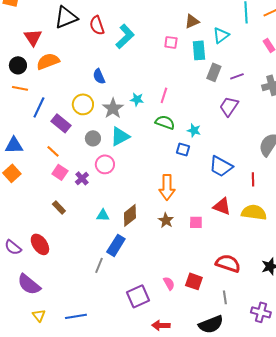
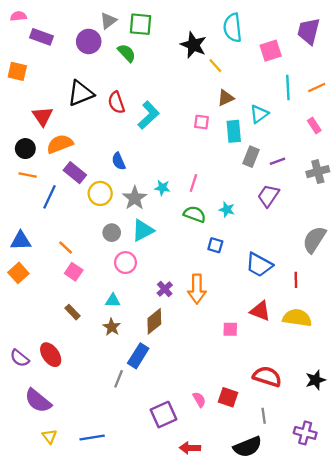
purple rectangle: (61, 123) -> (75, 173), moved
cyan star: (194, 130) -> (227, 210), moved
purple cross: (82, 178) -> (165, 289), moved
cyan triangle: (103, 215) -> (113, 301), moved
brown star: (166, 220) -> (112, 327), moved

